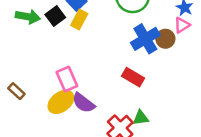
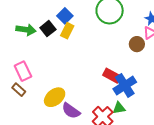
blue cross: (145, 39) -> (125, 85), moved
pink rectangle: (67, 79) -> (23, 71), moved
purple semicircle: (83, 103) -> (71, 111), moved

